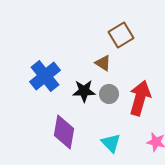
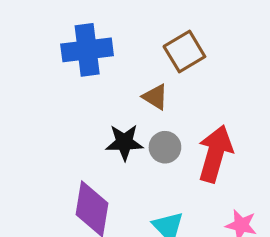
blue cross: (45, 76) -> (87, 50), moved, turned 32

